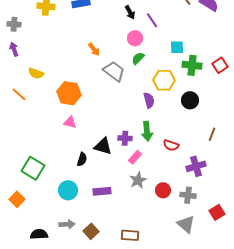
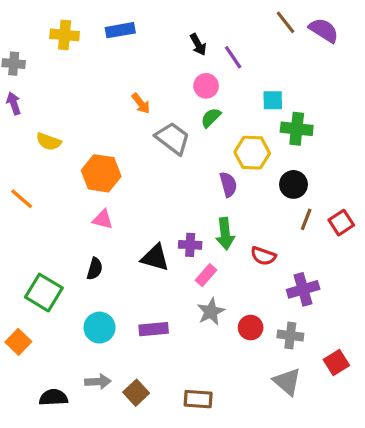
red square: (220, 65) -> (341, 223), moved
orange line: (19, 94) -> (22, 199), moved
brown line: (212, 134) -> (306, 219), moved
black semicircle: (82, 159) -> (95, 269), moved

